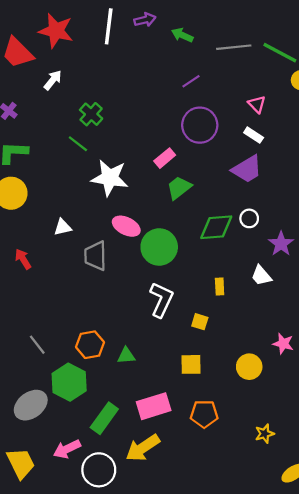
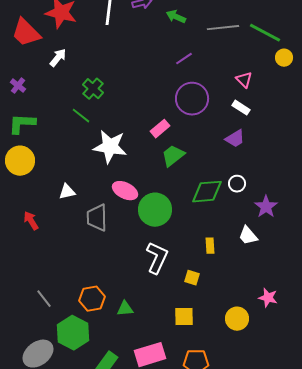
purple trapezoid: (247, 169) -> (235, 139), size x0.7

